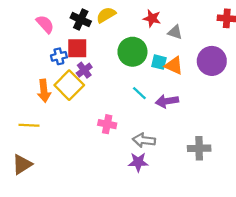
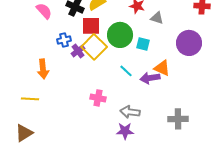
red square: (77, 48) -> (91, 26), moved
blue cross: (59, 56) -> (64, 40), moved
orange triangle: (174, 66) -> (162, 68), moved
yellow square: (69, 85) -> (94, 47), moved

